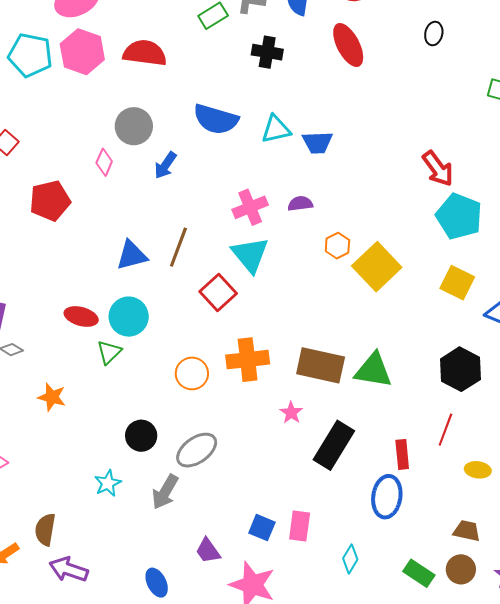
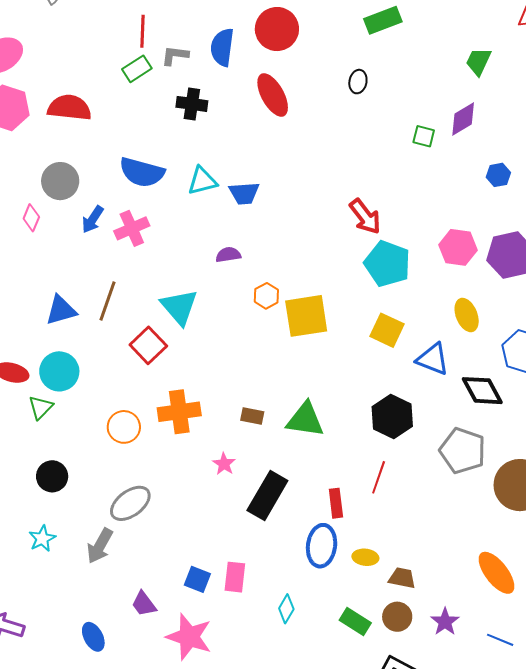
pink cross: (250, 207) -> (132, 228), moved
yellow square: (377, 267) -> (306, 316), turned 36
brown rectangle: (321, 365) -> (252, 416), size x0.5
black circle: (141, 436) -> (52, 476), moved
yellow ellipse: (478, 470) -> (365, 557), moved

